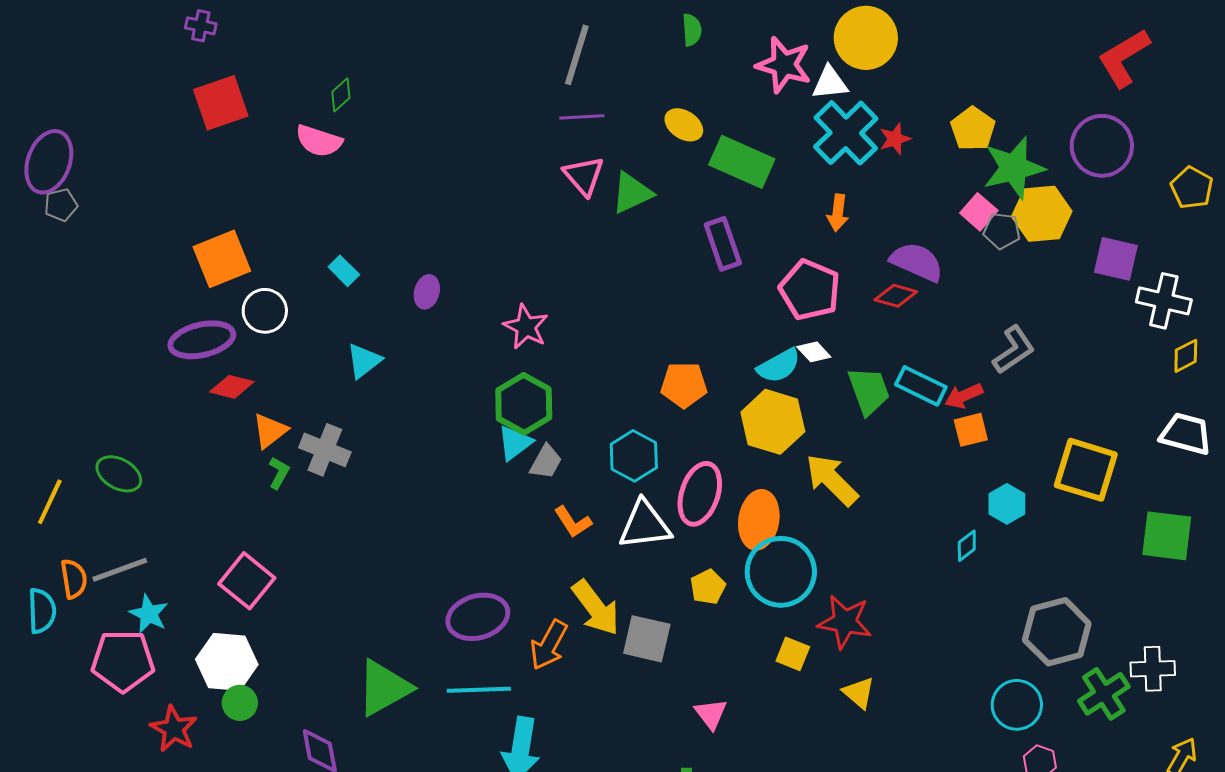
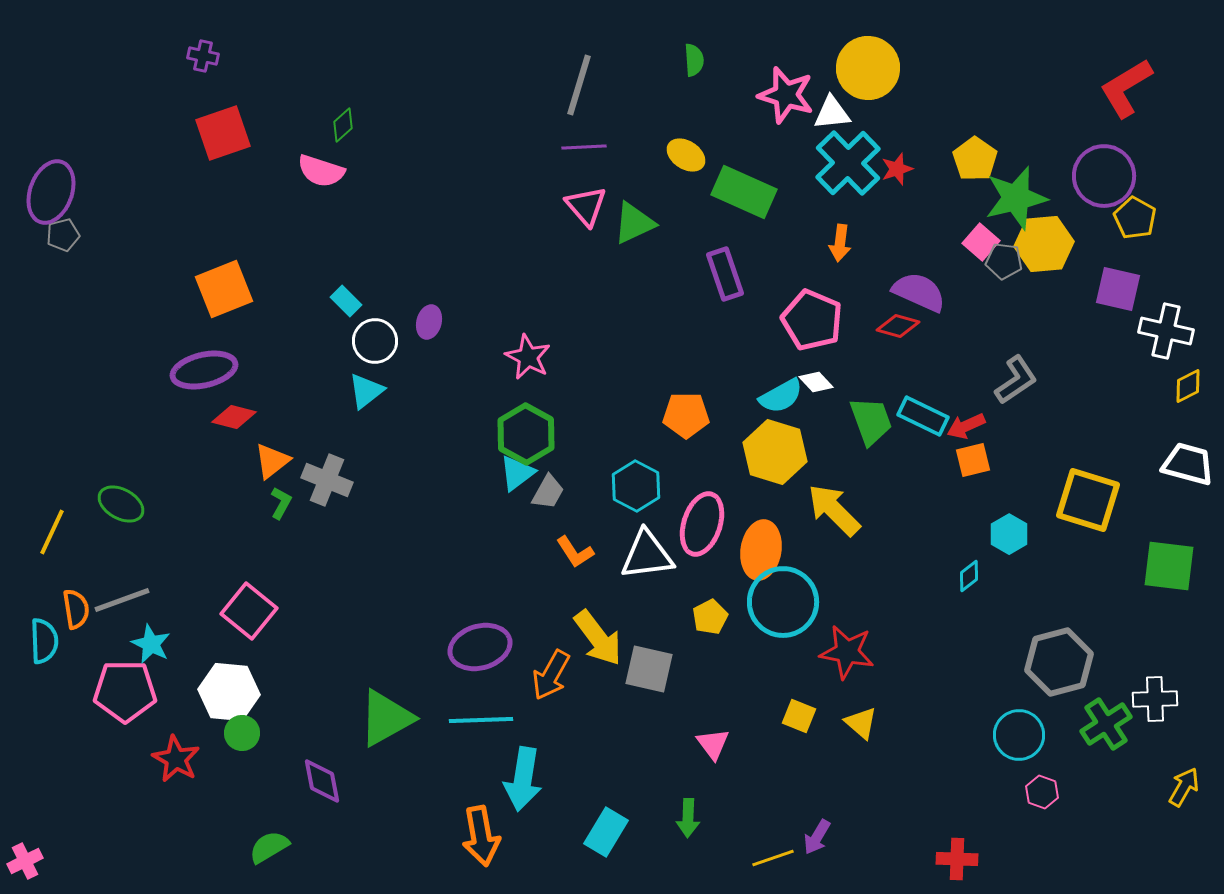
yellow pentagon: (1192, 188) -> (1135, 218), moved
white circle: (265, 311) -> (375, 341), moved
yellow square: (793, 654) -> (799, 716), moved

